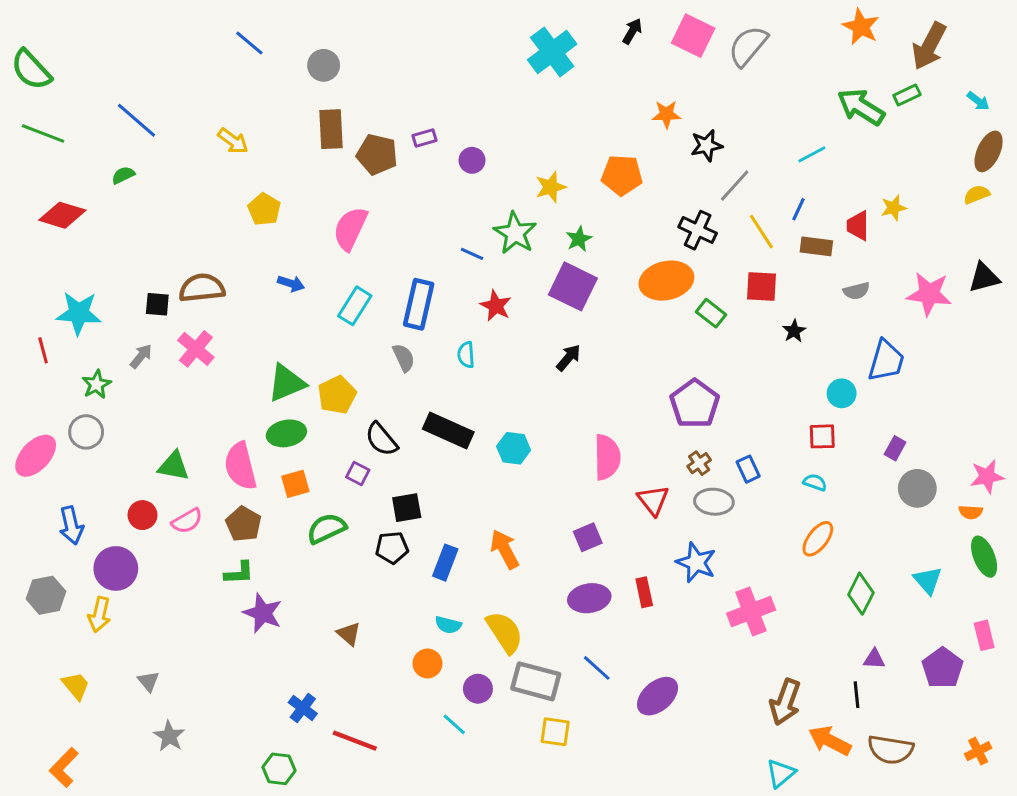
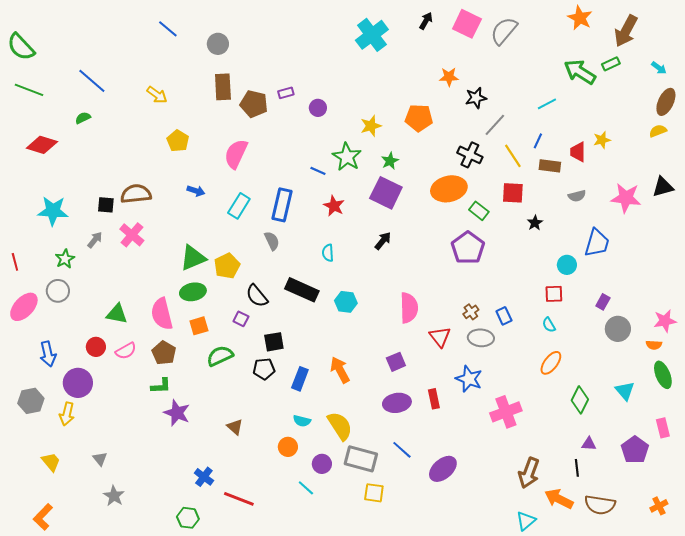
red line: (43, 350) -> (15, 262), moved
cyan semicircle: (466, 355) -> (328, 253), moved
purple pentagon: (695, 404) -> (468, 248), moved
cyan semicircle: (815, 482) -> (549, 325), turned -140

